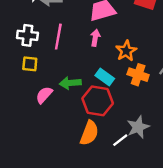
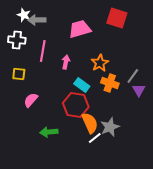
white cross: (27, 35) -> (17, 40), moved
pink arrow: (95, 38) -> (66, 62), moved
green arrow: (70, 83) -> (49, 132), moved
orange semicircle: (89, 133) -> (90, 123), moved, turned -45

